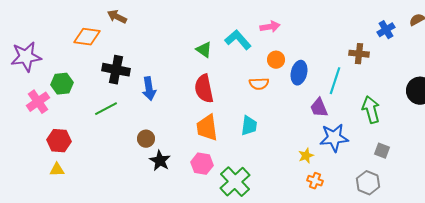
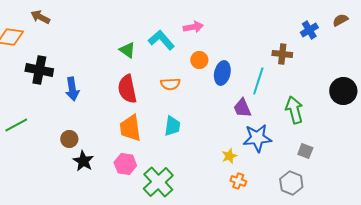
orange semicircle: (259, 84) -> (170, 84), moved
green line: (106, 109) -> (16, 125), moved

